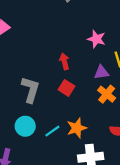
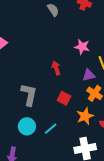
red square: (66, 88) -> (64, 98), moved
orange star: (77, 128) -> (85, 116), moved

